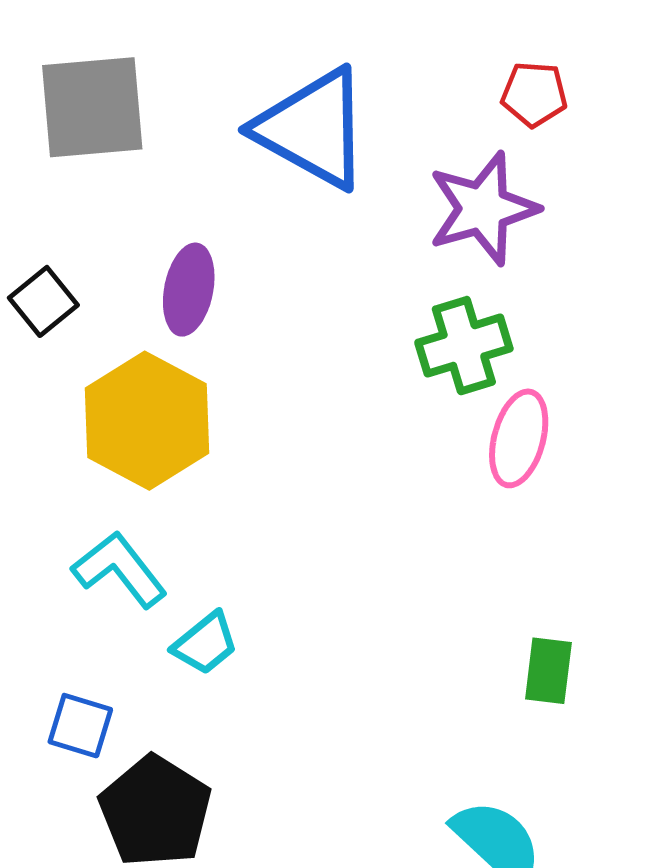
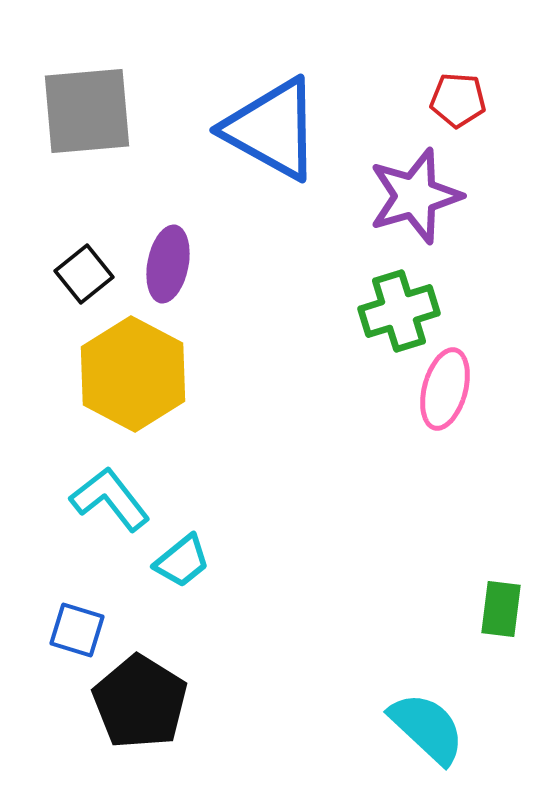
black square: (43, 301) -> (84, 274), moved
green rectangle: (548, 671) -> (501, 609), moved

